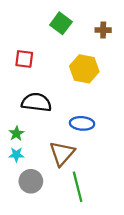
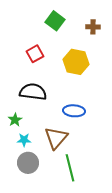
red square: (24, 59) -> (35, 54), moved, turned -36
cyan star: (16, 155) -> (24, 140), moved

